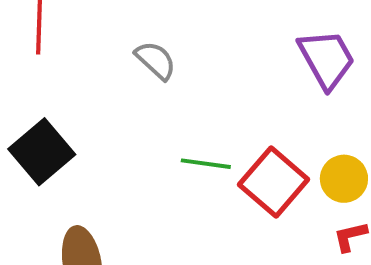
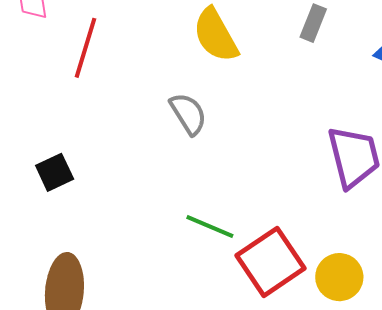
black square: (42, 152) -> (55, 172), size x0.6

